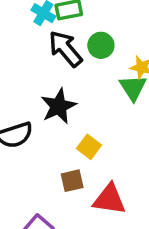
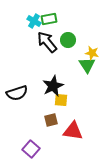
black star: (59, 106) -> (53, 86), moved
yellow square: (89, 147) -> (61, 100), turned -32

